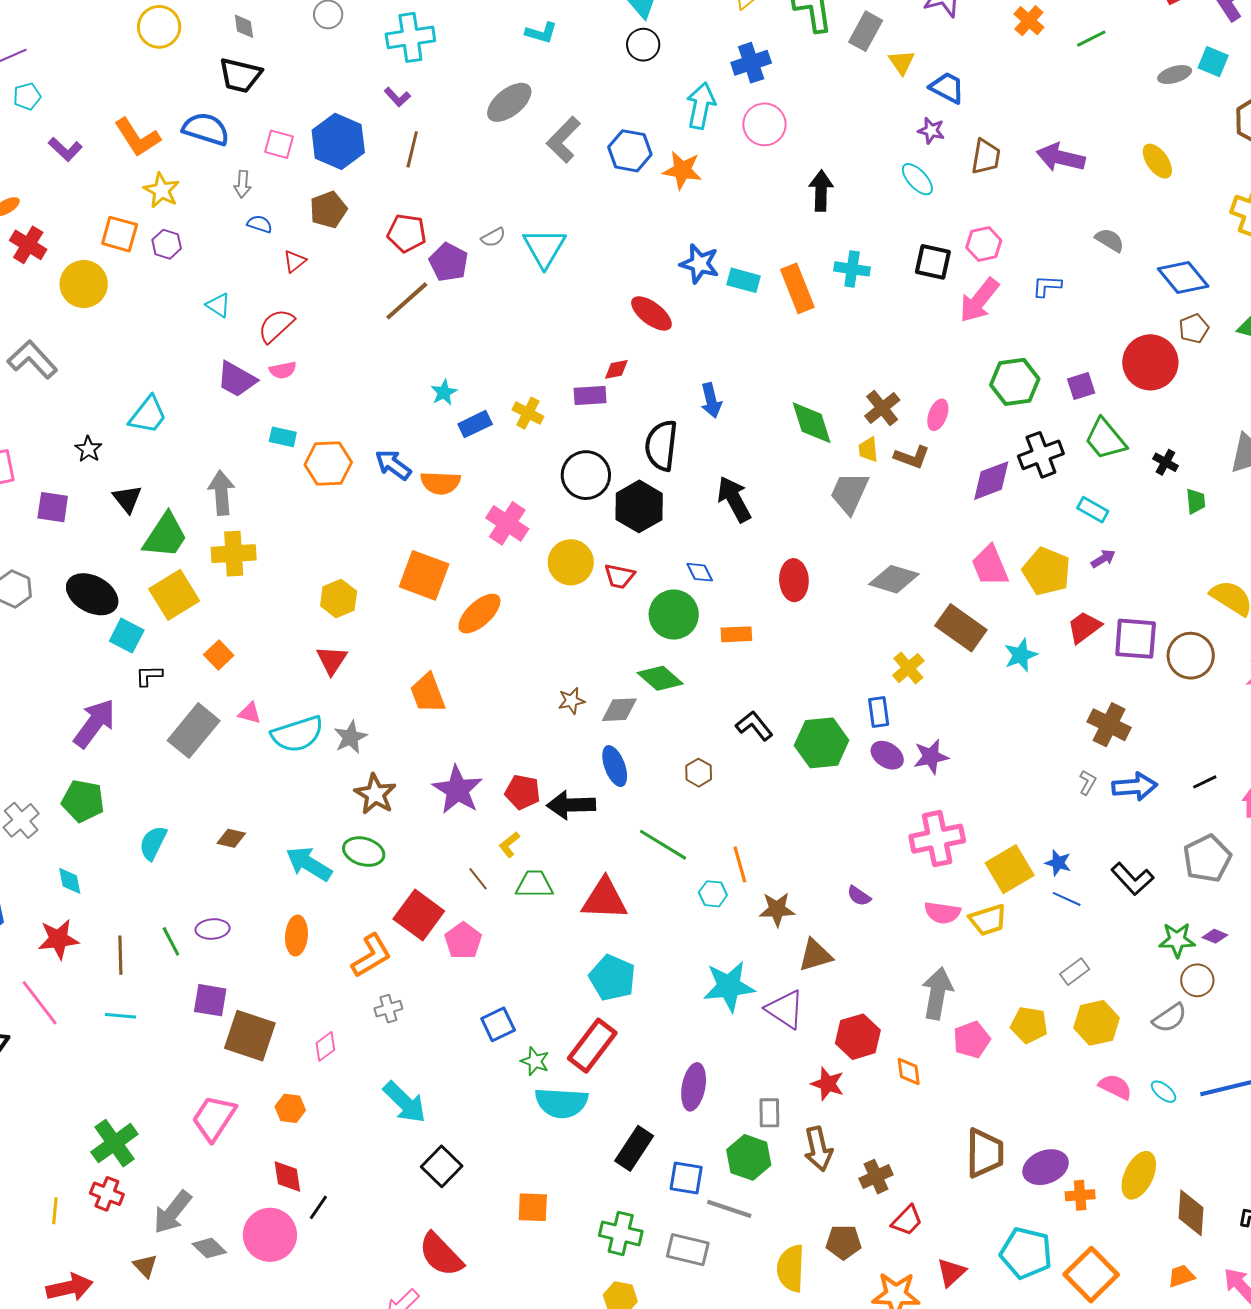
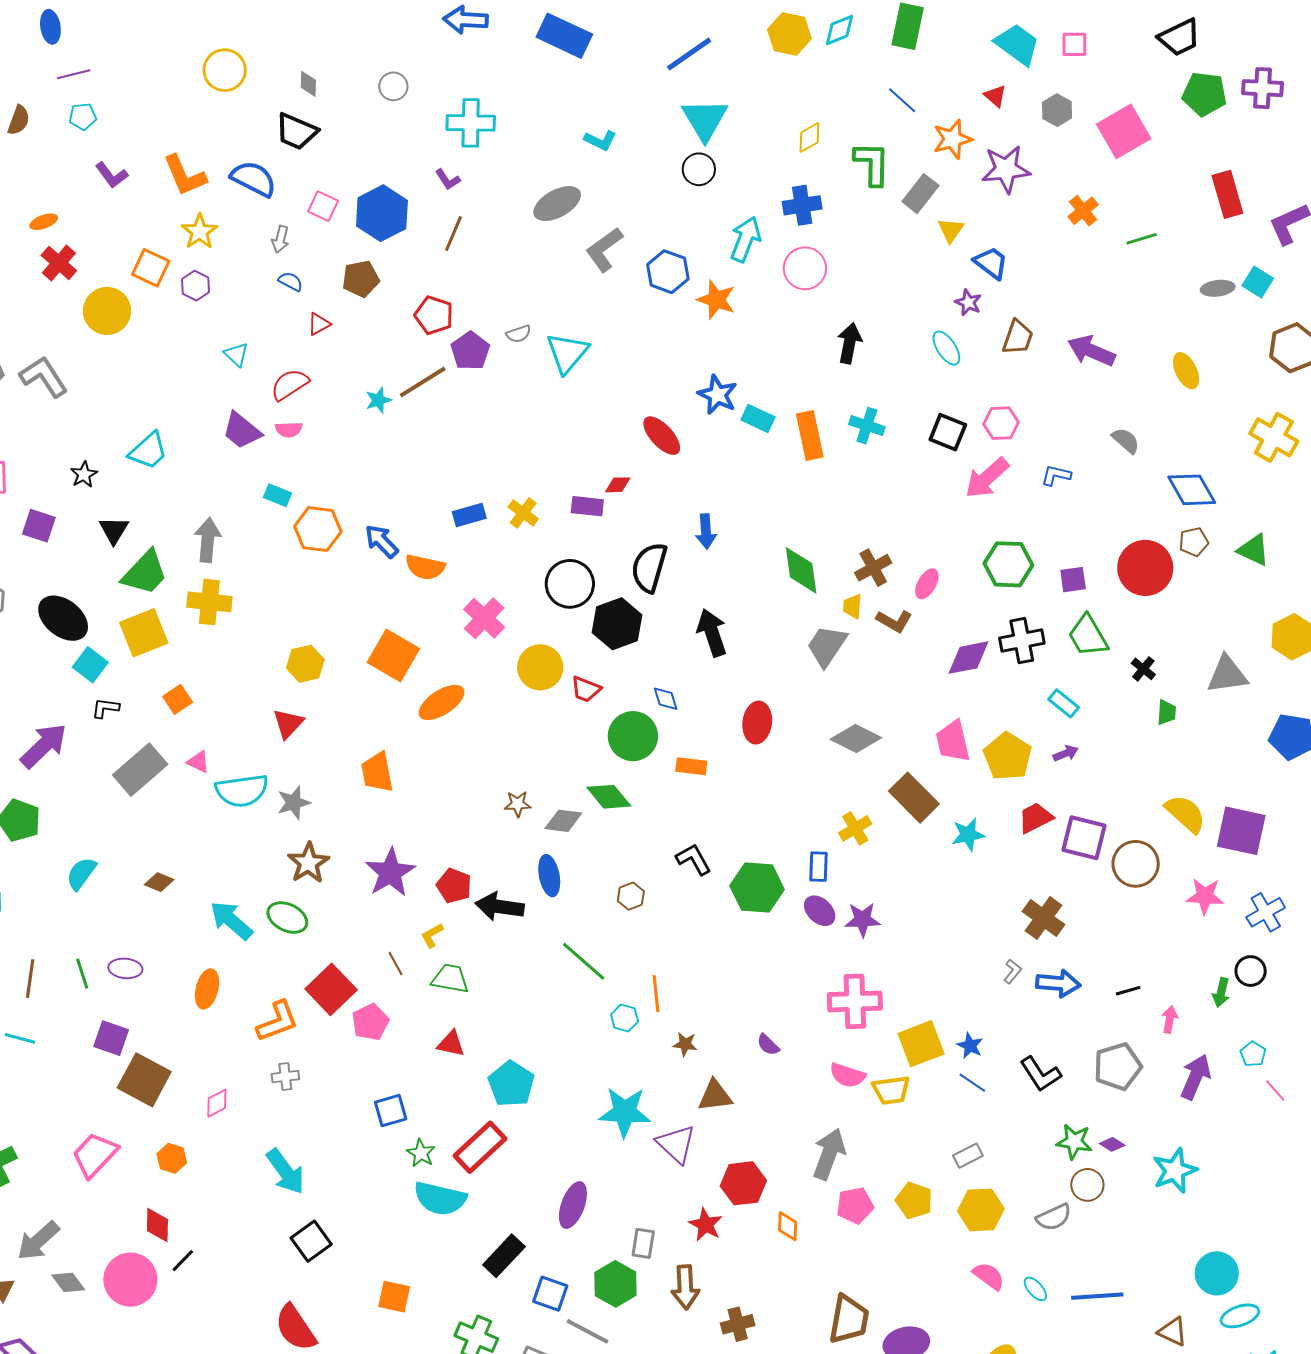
cyan star: (444, 392) -> (378, 400), moved
red triangle: (604, 899) -> (451, 1044), moved, size x0.6
brown star: (777, 909) -> (685, 1044), size x0.7

